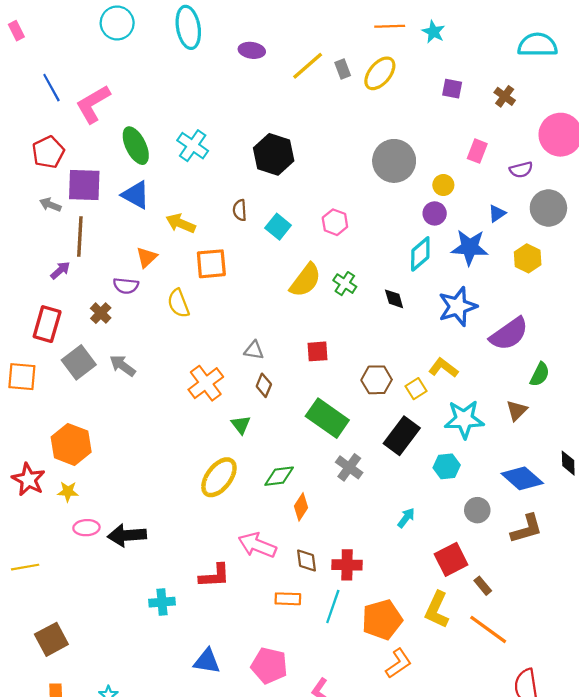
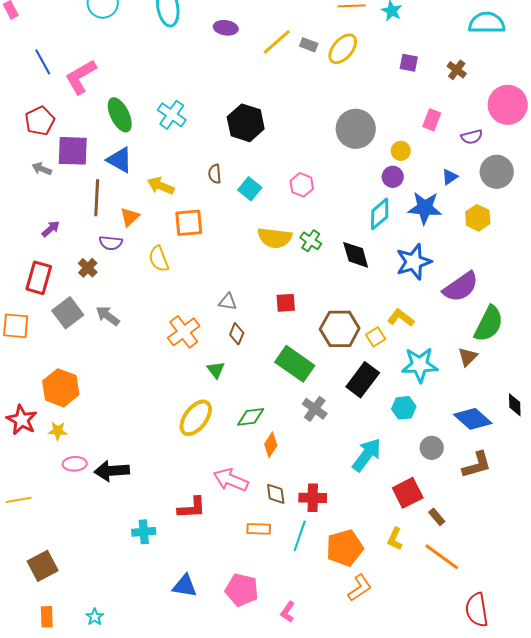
gray rectangle: (343, 69) -> (309, 45), turned -48
brown line: (80, 236) -> (97, 198), moved
yellow semicircle: (305, 280) -> (275, 238), turned 60
black diamond: (394, 299) -> (356, 255), size x1.5
green semicircle: (540, 374) -> (489, 324), size x1.6
brown hexagon: (377, 380) -> (340, 329), size x1.4
cyan arrow: (406, 518) -> (367, 455), size x1.8
yellow L-shape: (437, 610) -> (395, 539), size x0.7

